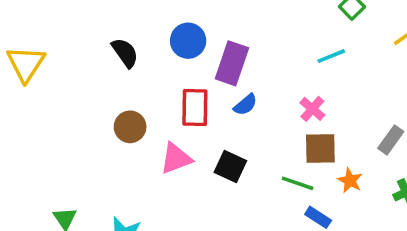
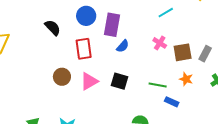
red rectangle: (195, 107) -> (84, 49), moved
brown circle: (130, 127) -> (62, 77), moved
brown square: (320, 148) -> (183, 52), moved

